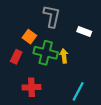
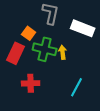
white rectangle: (84, 31) -> (83, 28), size x1.6
red rectangle: (16, 57) -> (16, 53), size x1.5

